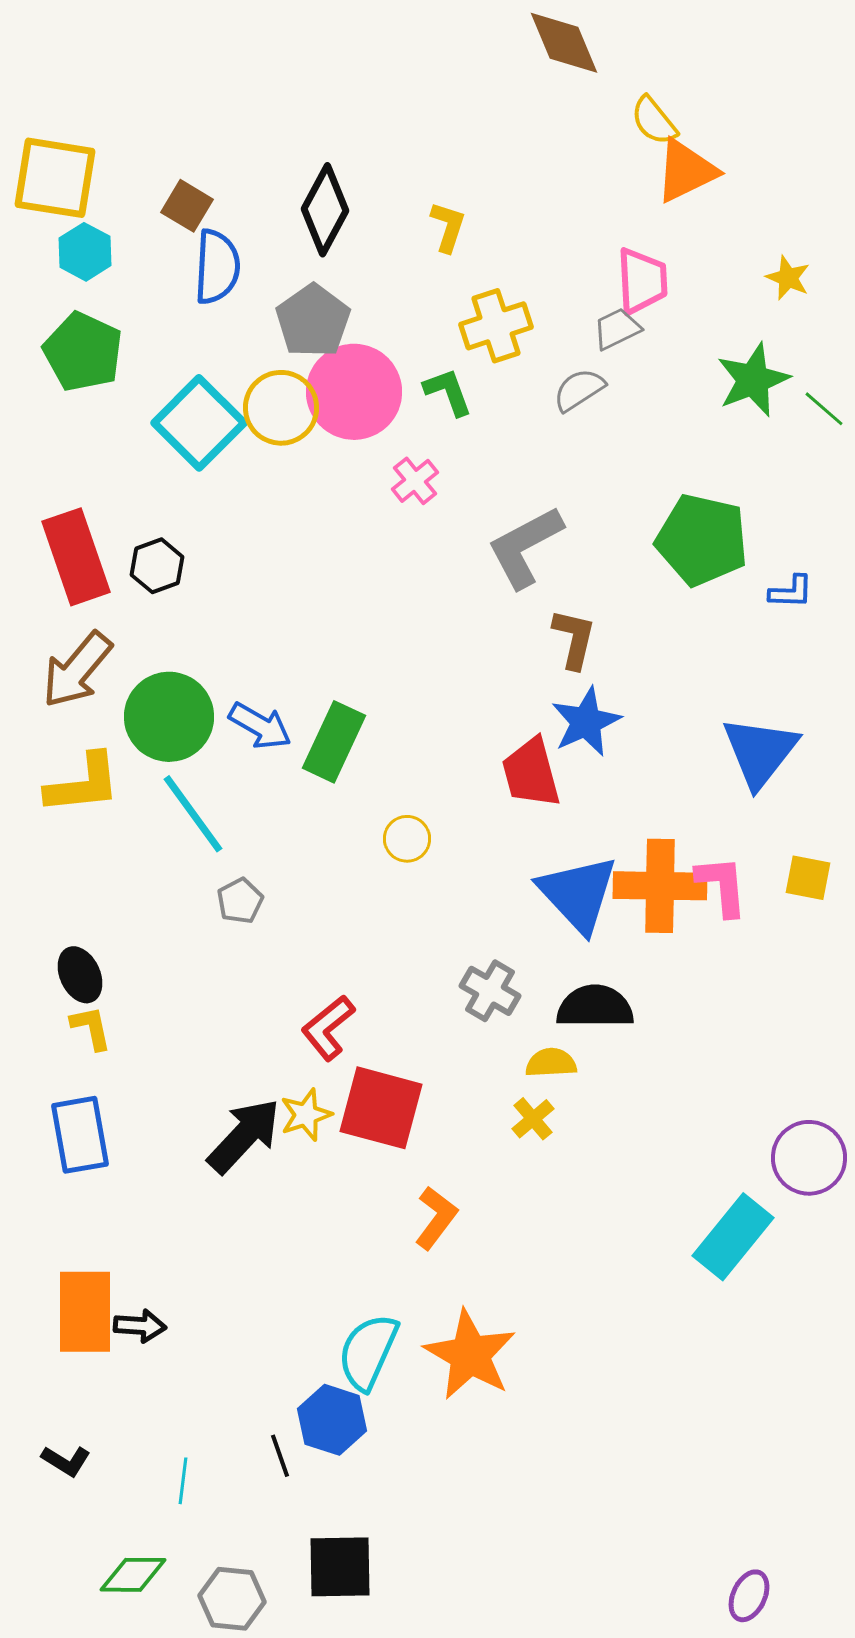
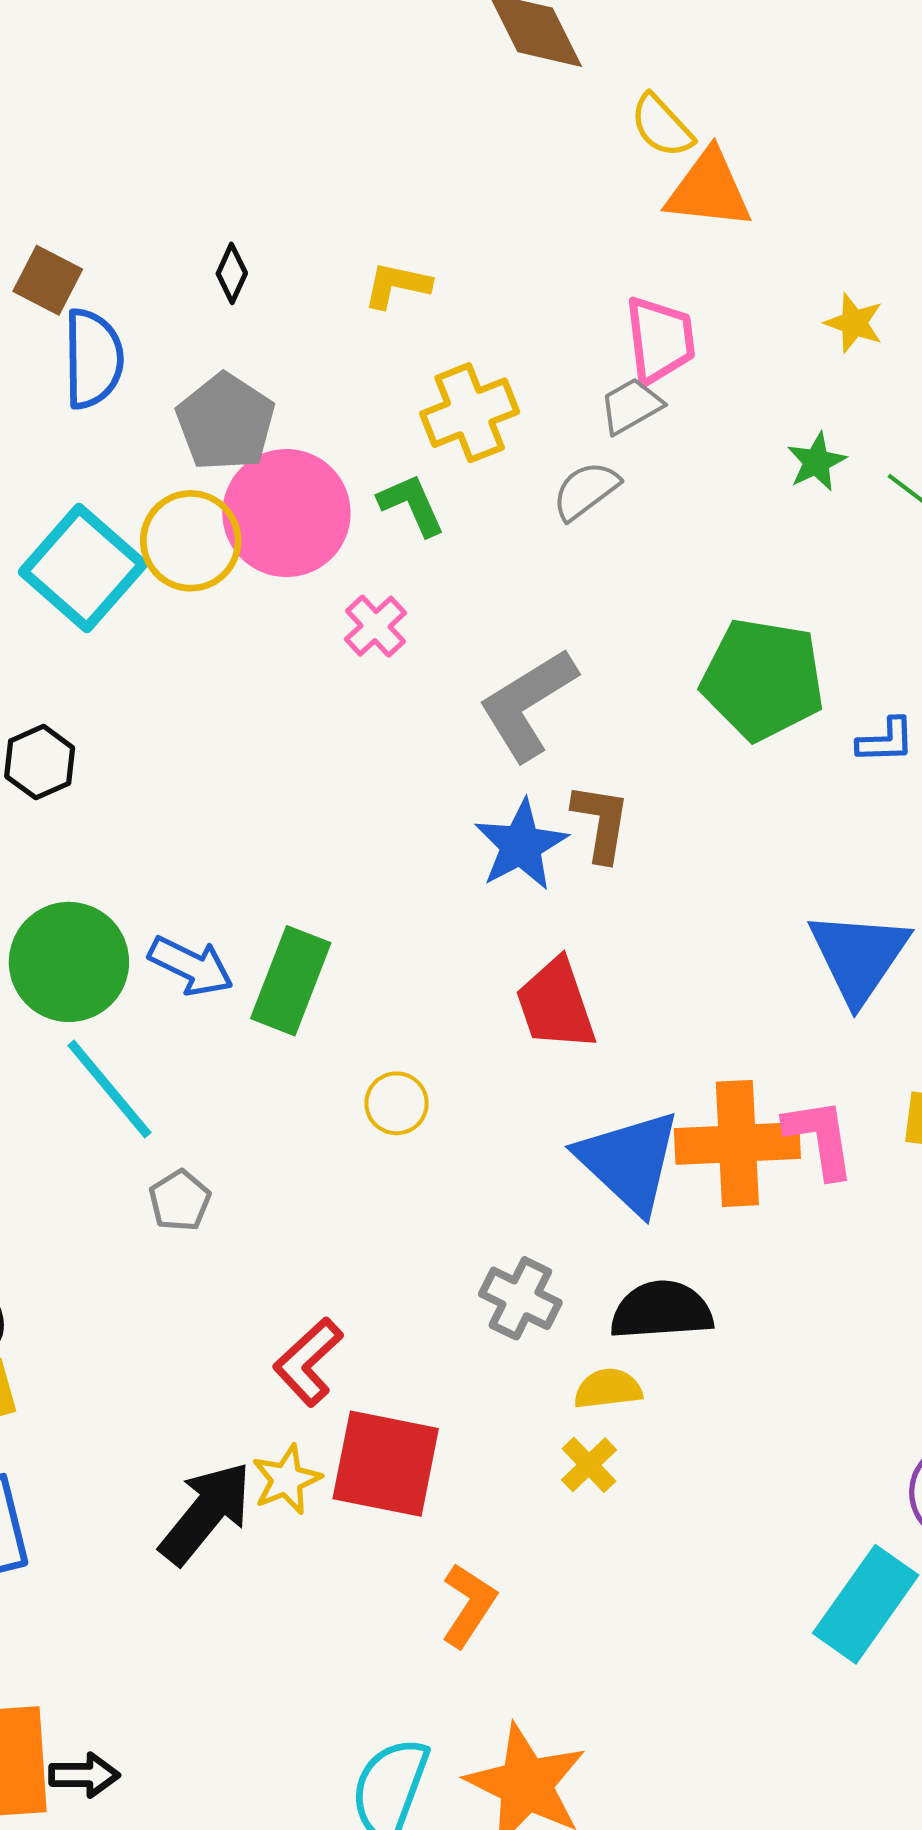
orange triangle: (686, 171) -> (709, 190), turned 36
black diamond: (325, 210) -> (232, 273), size x0.5
yellow L-shape: (448, 227) -> (397, 285), turned -92
green star: (753, 380) -> (816, 462), size x0.6
blue star: (586, 722) -> (521, 845), moved

